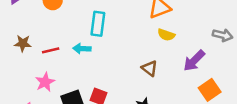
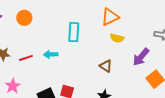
cyan rectangle: (98, 24) -> (74, 32), moved
pink star: (45, 82) -> (13, 86), moved

